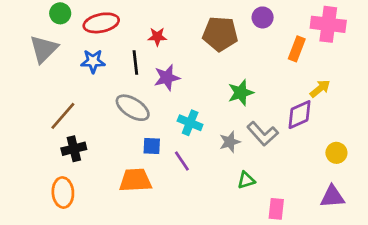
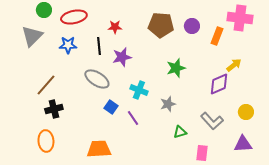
purple circle: (263, 17) -> (192, 26), moved
gray L-shape: (263, 134) -> (212, 121), moved
blue square: (152, 146) -> (111, 107), turned 32
orange trapezoid: (135, 180) -> (99, 149), moved

